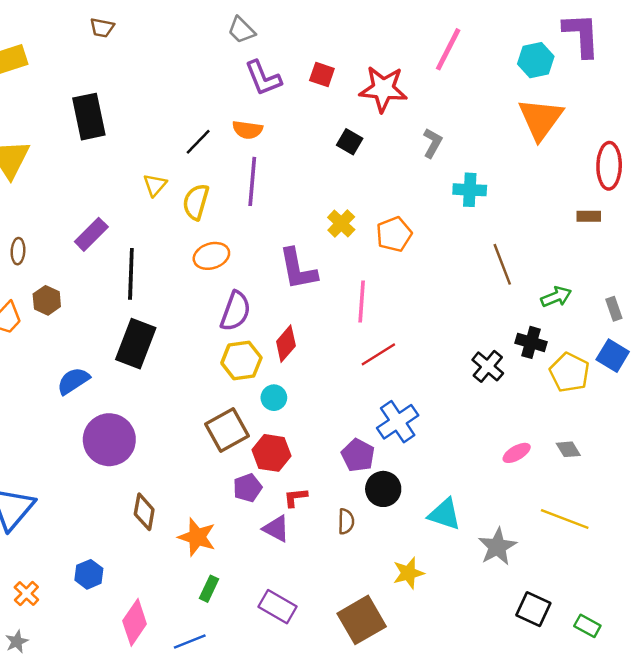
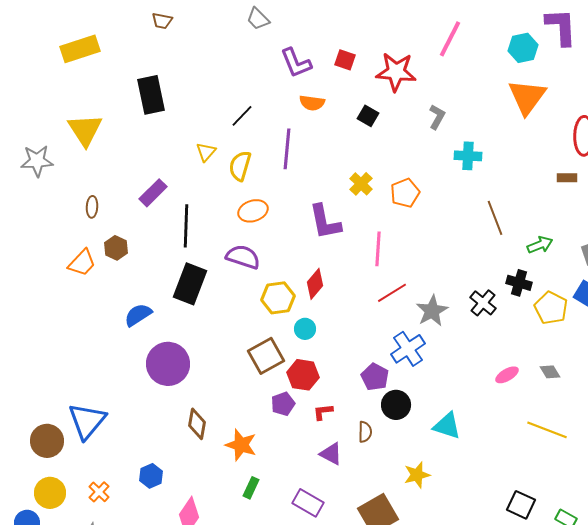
gray trapezoid: (241, 30) -> (258, 19), moved
orange semicircle: (247, 130) -> (312, 103), moved
purple semicircle: (235, 311) -> (243, 257), moved, turned -92
purple triangle: (276, 529) -> (331, 454), moved
gray star: (497, 547) -> (432, 311), moved

